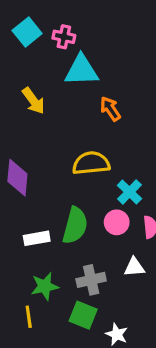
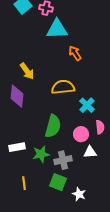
yellow arrow: (33, 101) -> (27, 71), moved
pink circle: (117, 222) -> (81, 134), moved
white rectangle: (37, 238) -> (17, 147), moved
green star: (45, 286) -> (41, 154), moved

